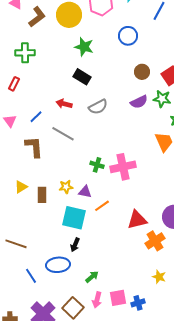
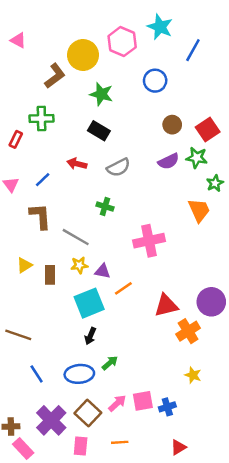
brown L-shape: (37, 17) -> (55, 76), moved
green cross: (25, 53) -> (41, 119), moved
gray line: (63, 134) -> (76, 237), moved
green cross: (97, 165) -> (105, 206), moved
cyan square: (74, 218) -> (89, 303), turned -35
blue ellipse: (58, 265) -> (79, 374), moved
green arrow: (92, 277) -> (110, 363), moved
pink arrow: (97, 300) -> (117, 403), turned -147

